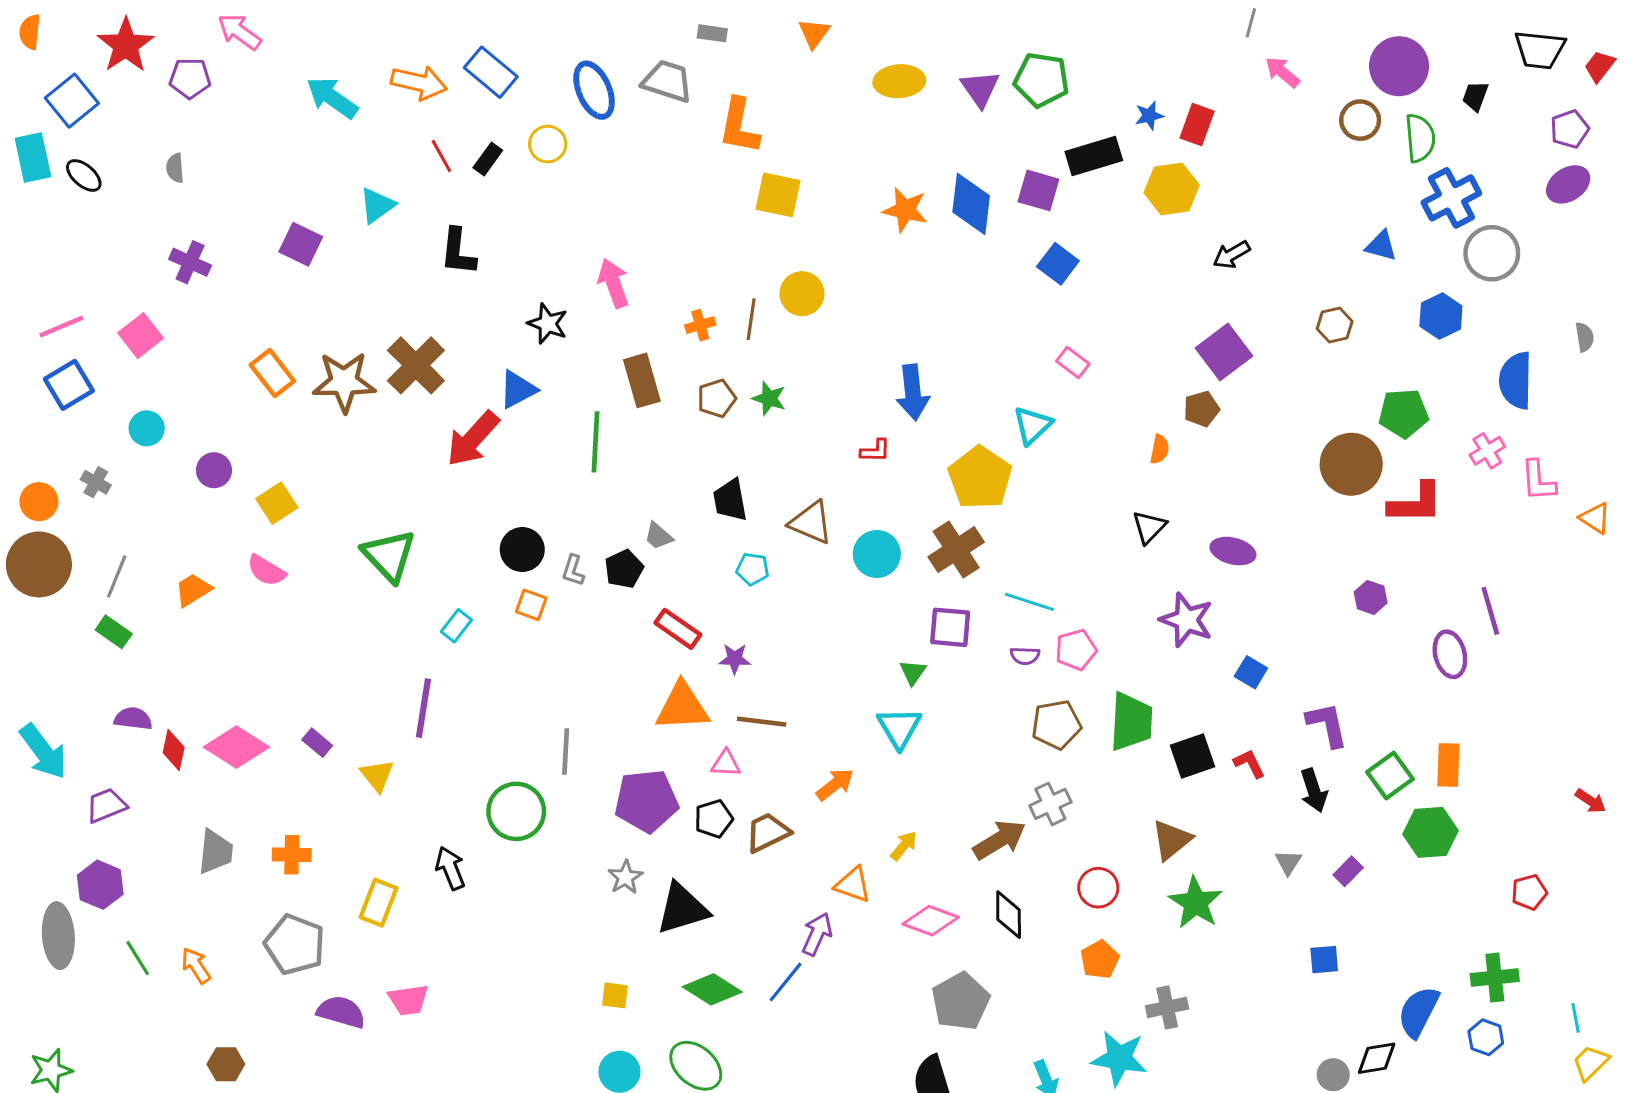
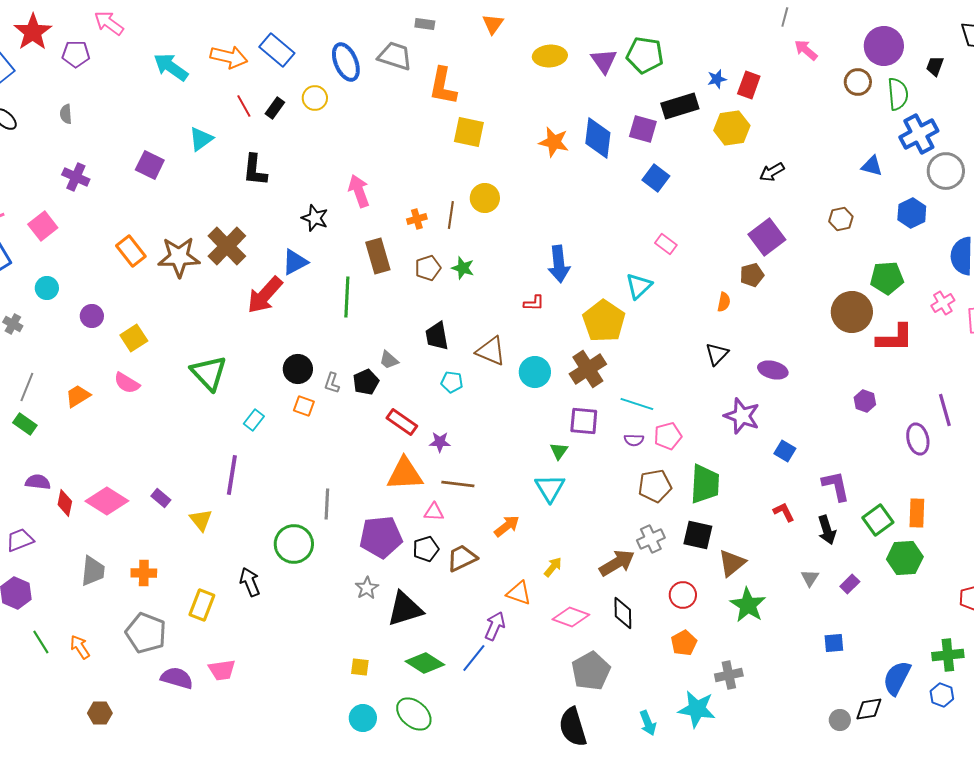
black square: (1193, 756) -> (698, 535), moved, turned 32

